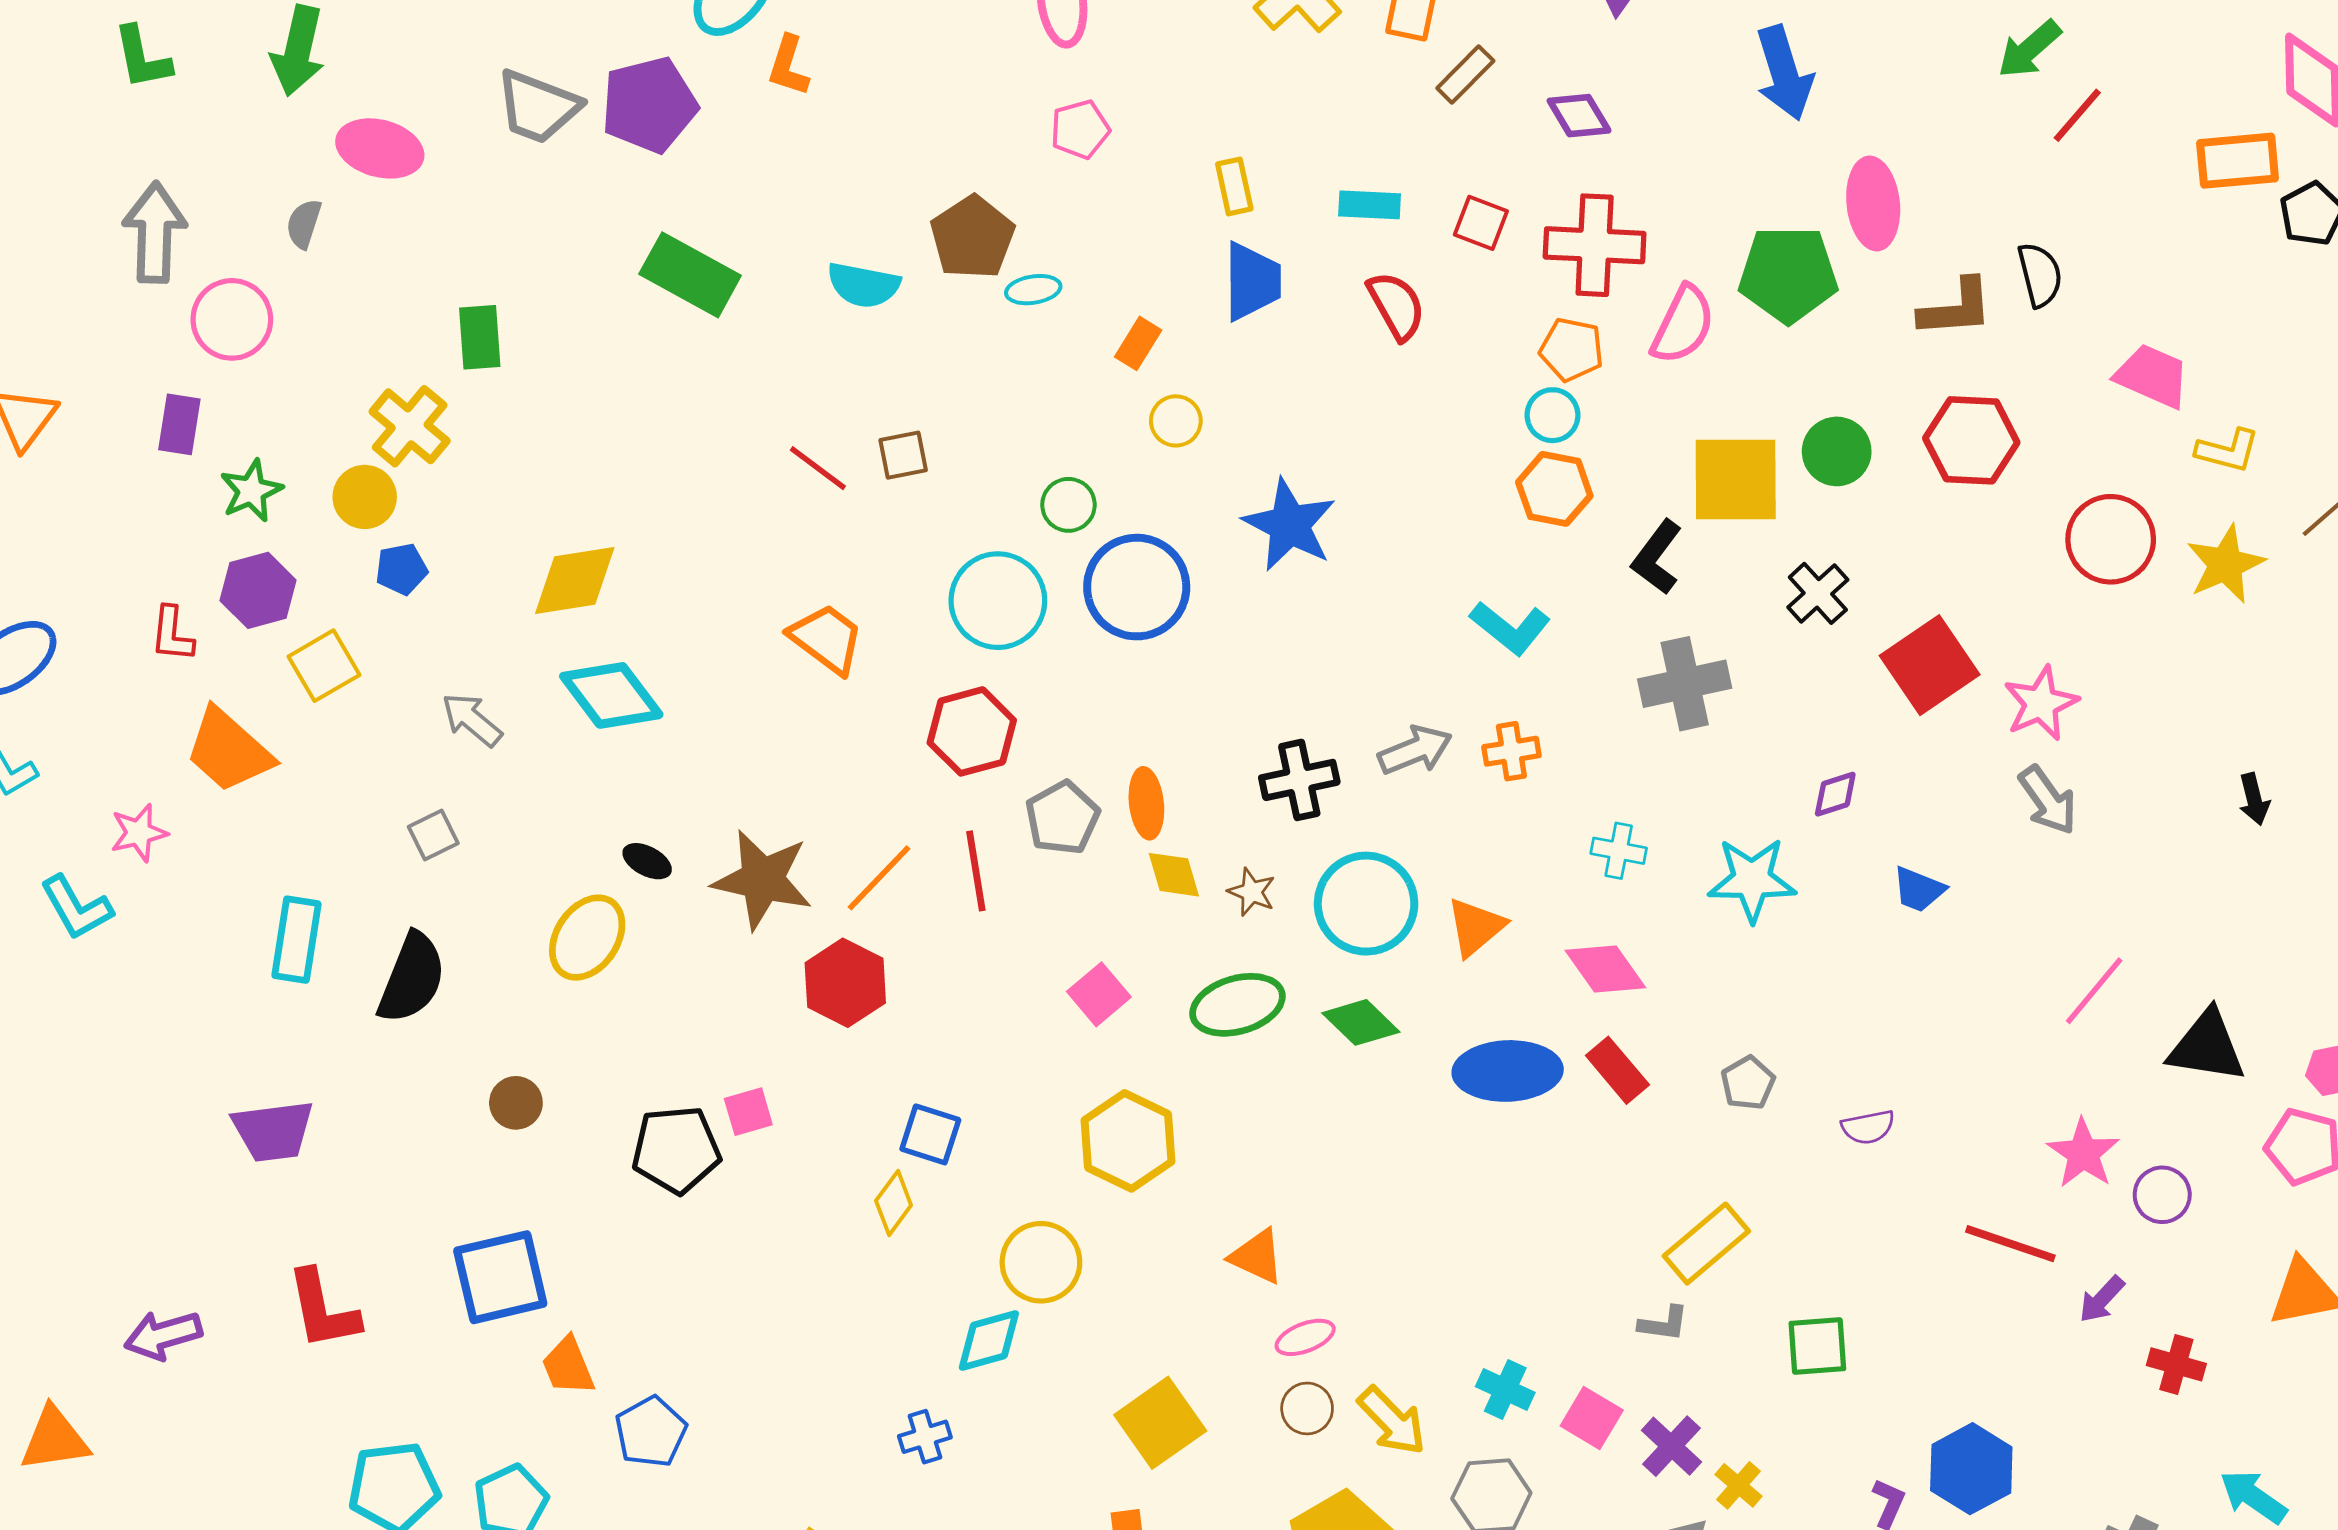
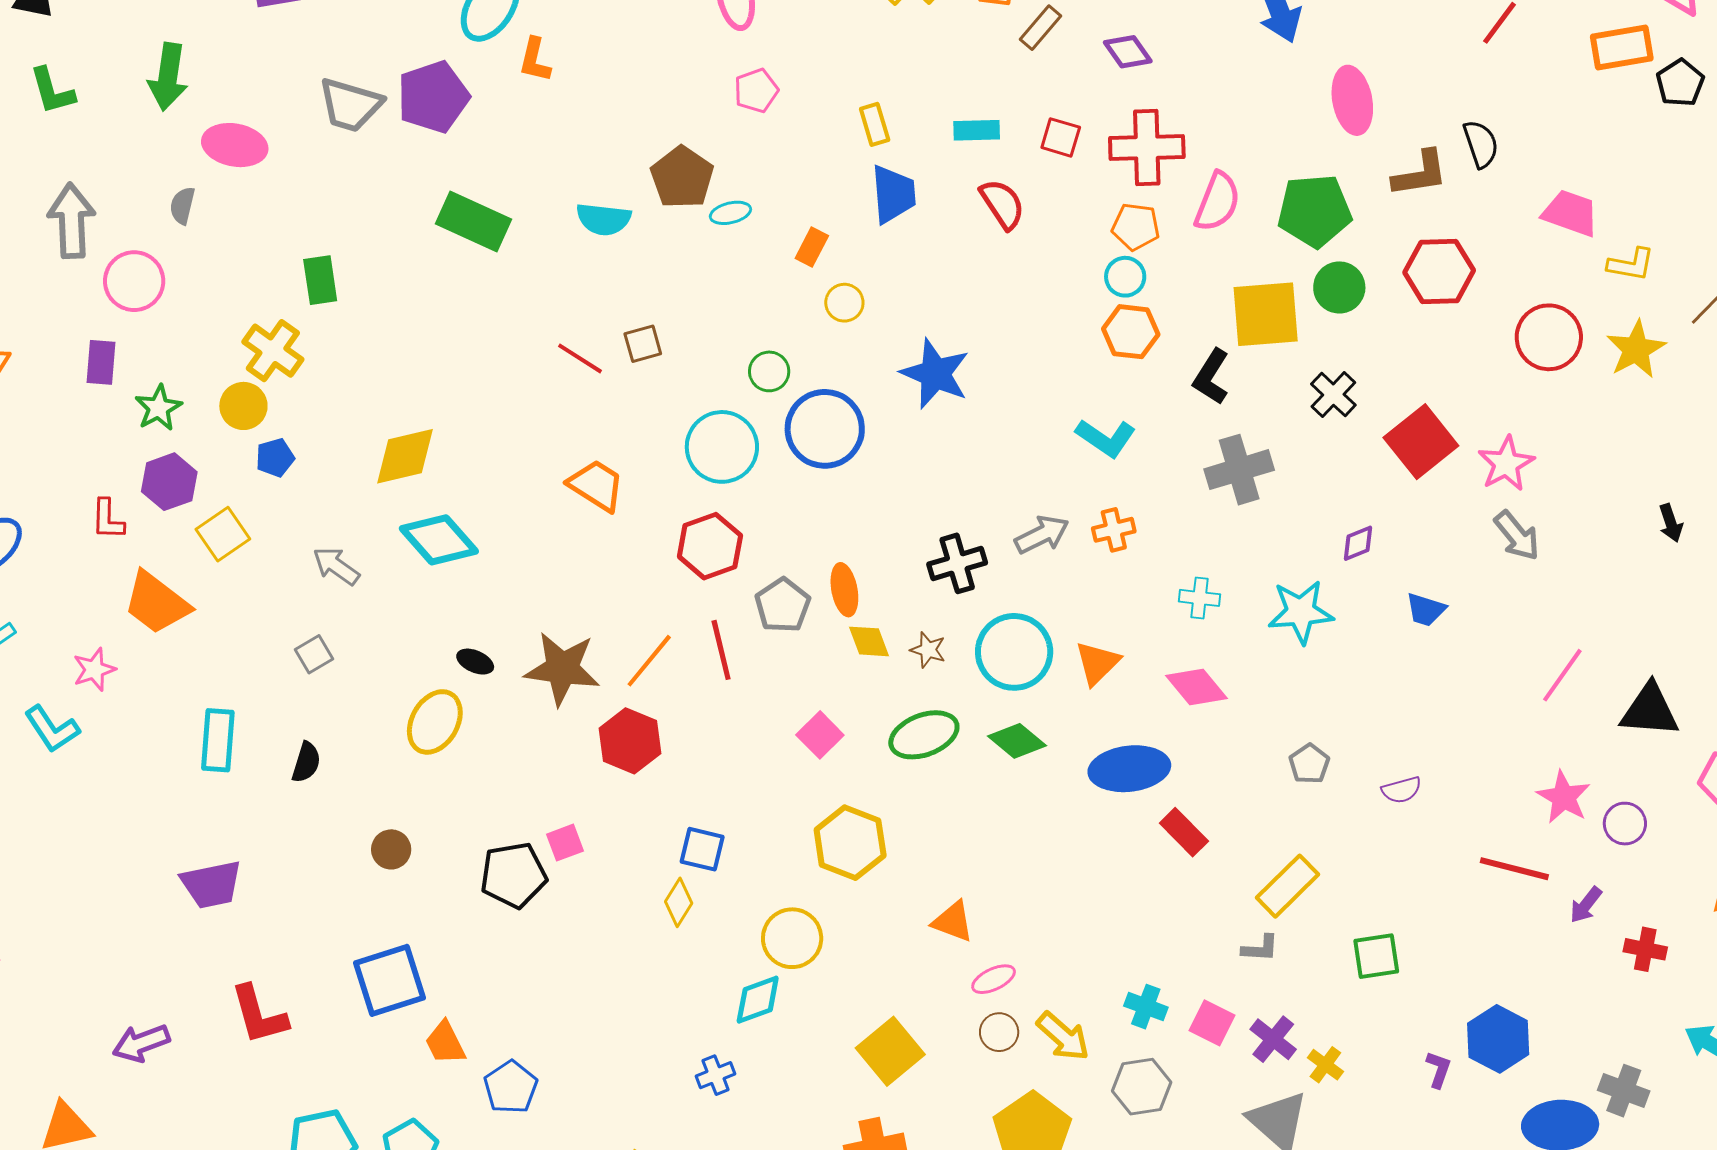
green pentagon: (1788, 274) -> (1314, 211), moved
black semicircle: (412, 978) -> (306, 762), size x0.6
red rectangle: (1617, 1070) -> (1184, 832), moved

